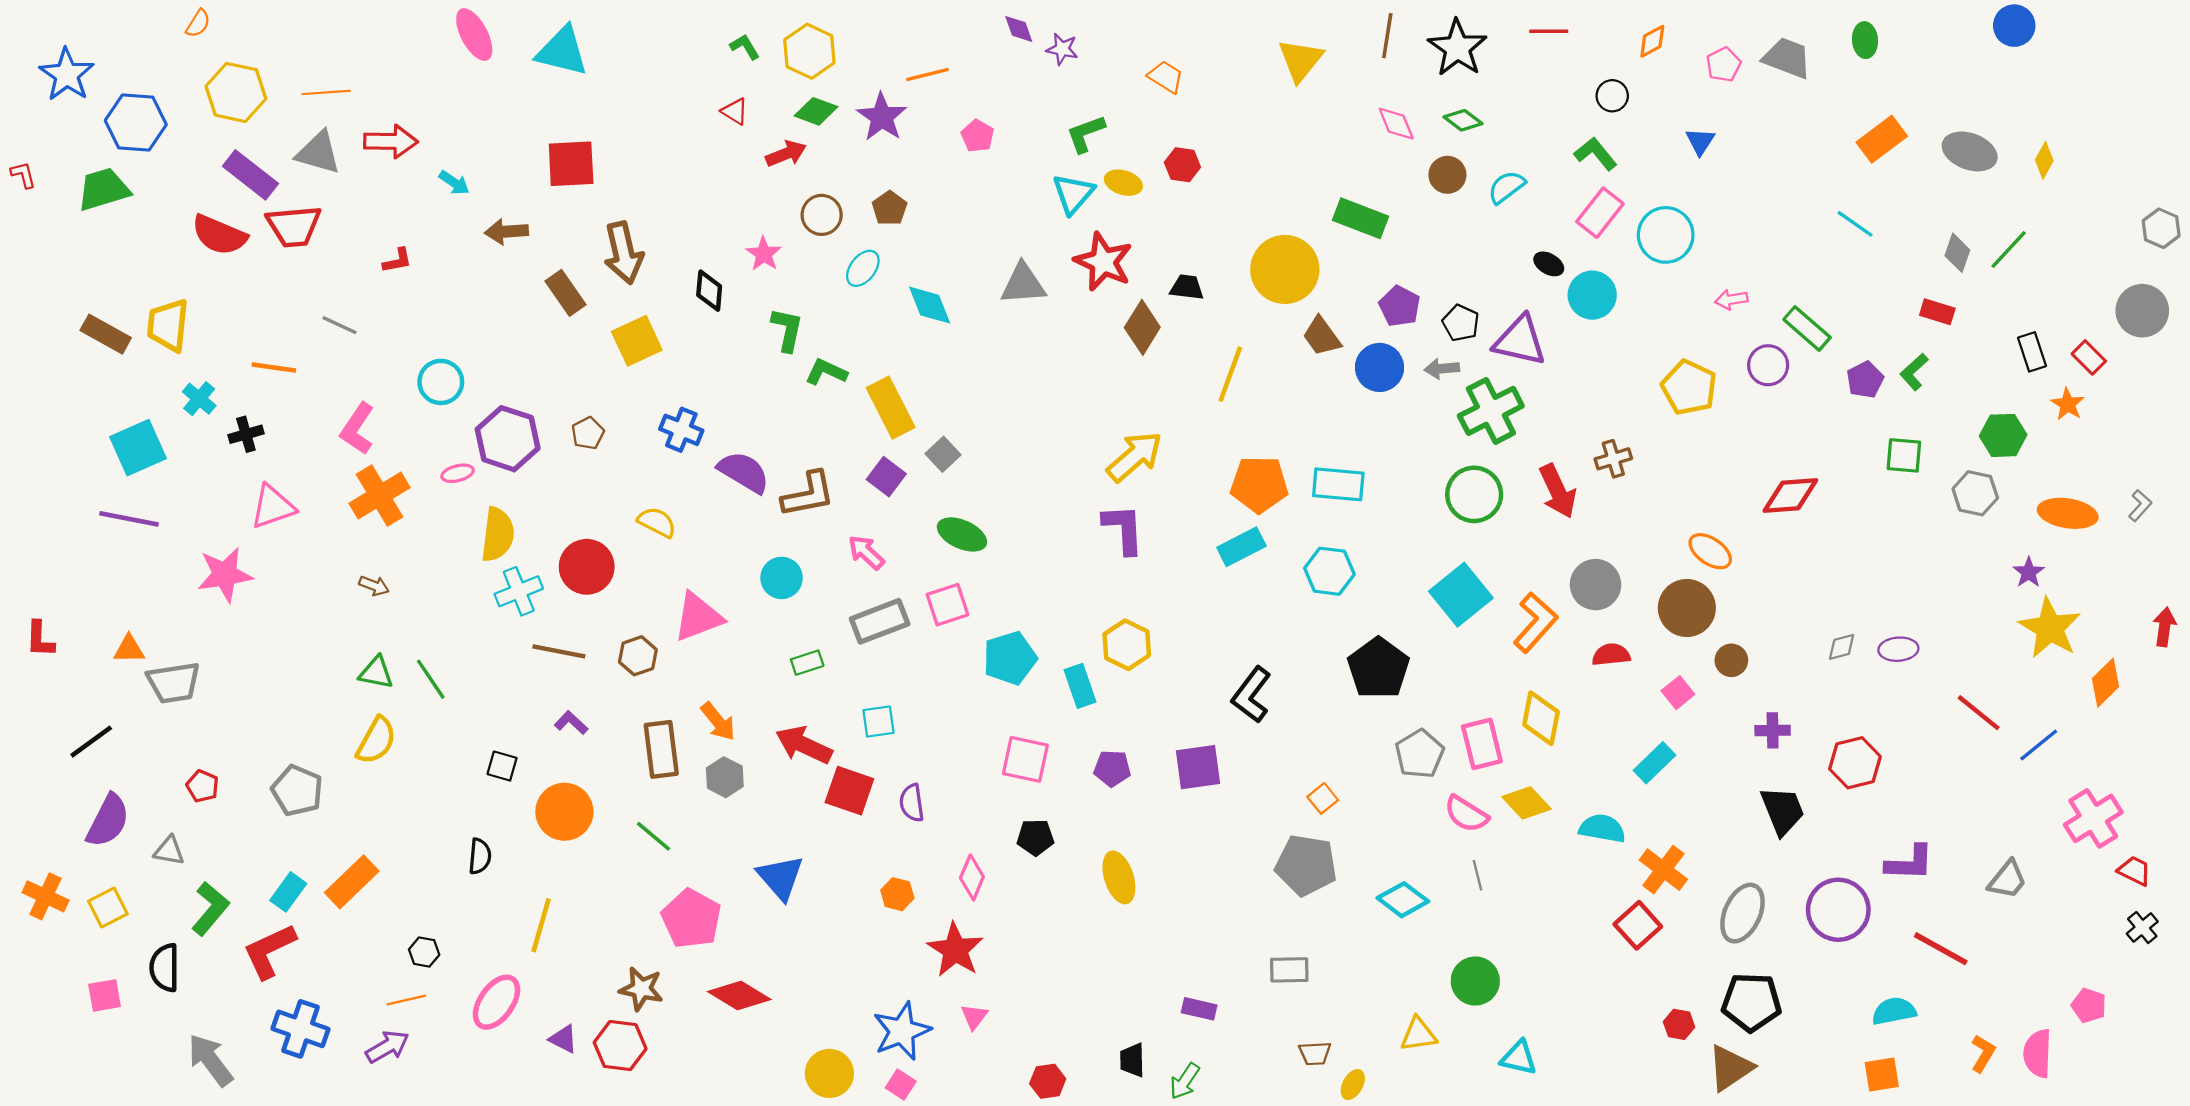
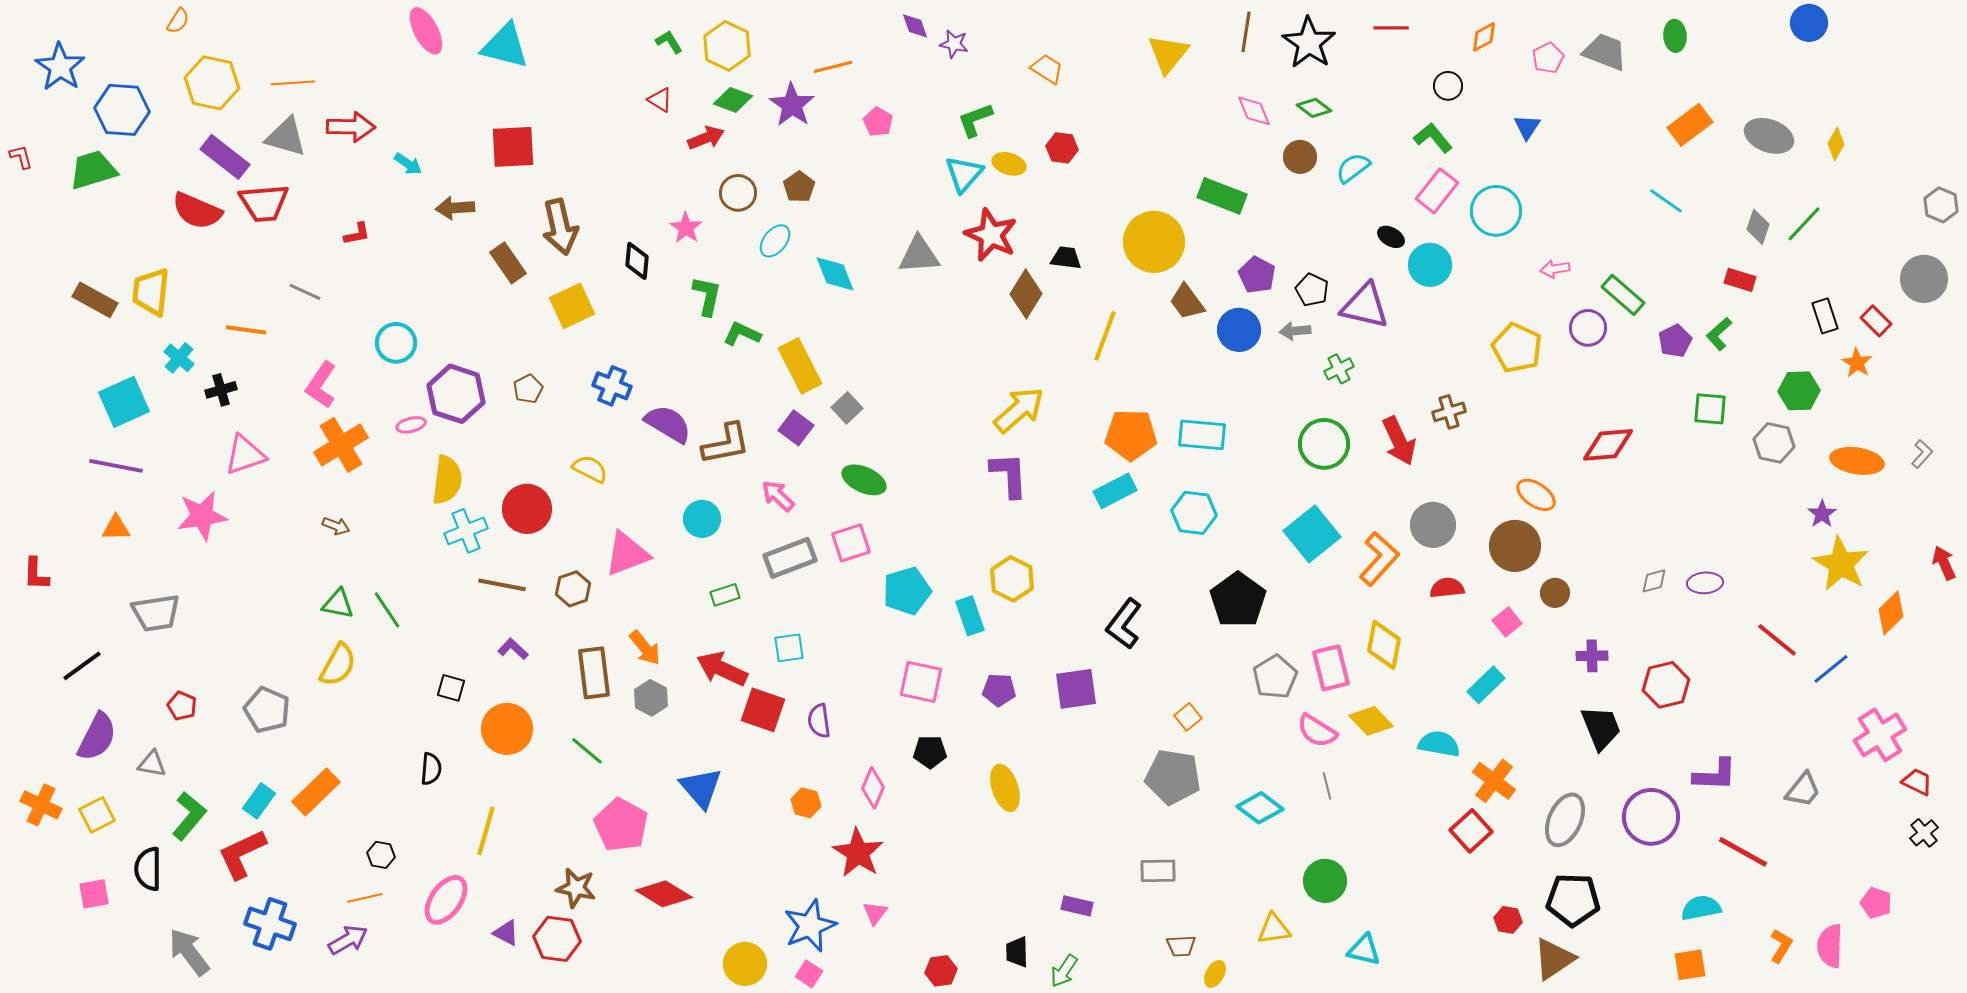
green cross: (1491, 411) -> (1339, 369), size x0.5
red arrow: (2165, 627) -> (1944, 563), turned -32
orange triangle: (129, 649) -> (116, 528), moved

